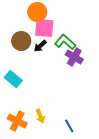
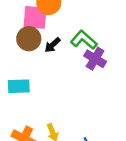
pink square: (44, 28) -> (35, 17), moved
cyan rectangle: (13, 79) -> (19, 86), turned -42

